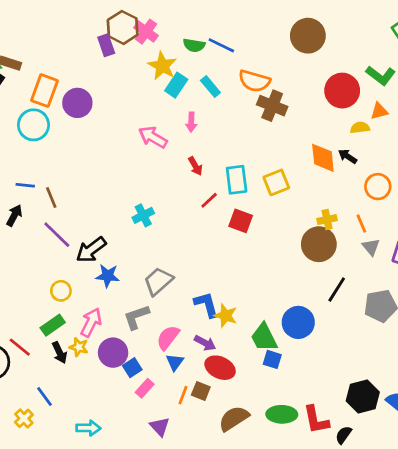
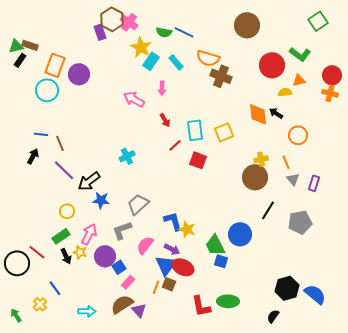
blue triangle: (175, 362) -> (166, 265), moved, size x1.6
brown semicircle: (234, 418) -> (122, 304), moved
red L-shape: (316, 420) -> (201, 306), moved

